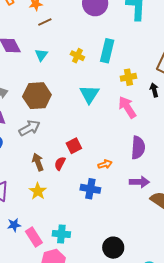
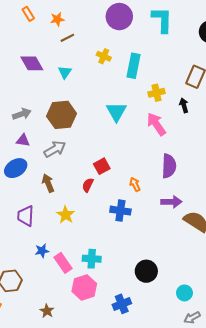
yellow cross: (77, 56) -> (104, 56), moved
brown arrow: (38, 162) -> (48, 183), moved
orange arrow: (105, 164) -> (135, 184), turned -96

